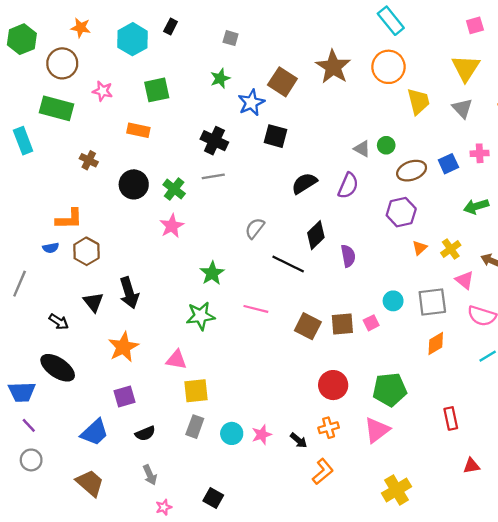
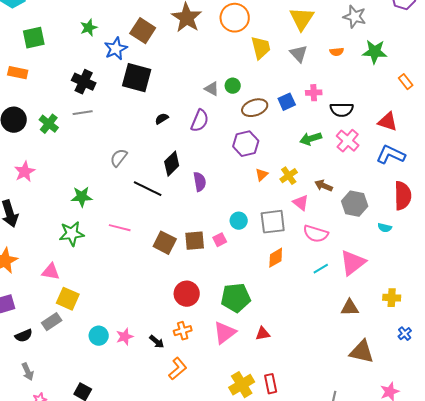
black square: (276, 136) -> (137, 78), size x1.4
black semicircle: (304, 183) -> (162, 119), size x0.6
pink star: (172, 226) -> (25, 172), moved
green star: (212, 273) -> (82, 197), turned 30
yellow square: (196, 391) -> (68, 299), turned 30
red rectangle: (451, 418) -> (271, 384), moved
gray rectangle: (195, 427) -> (52, 322), moved, turned 36
red triangle: (471, 466) -> (263, 334), moved

